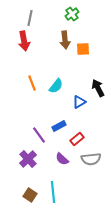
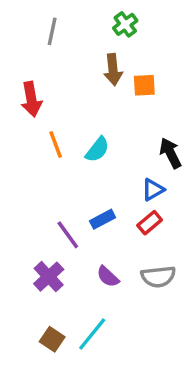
red arrow: (24, 41) -> (31, 99), moved
blue triangle: (79, 102) -> (153, 190), moved
red rectangle: (77, 139) -> (150, 223), moved
cyan line: (53, 192) -> (92, 334), turned 45

